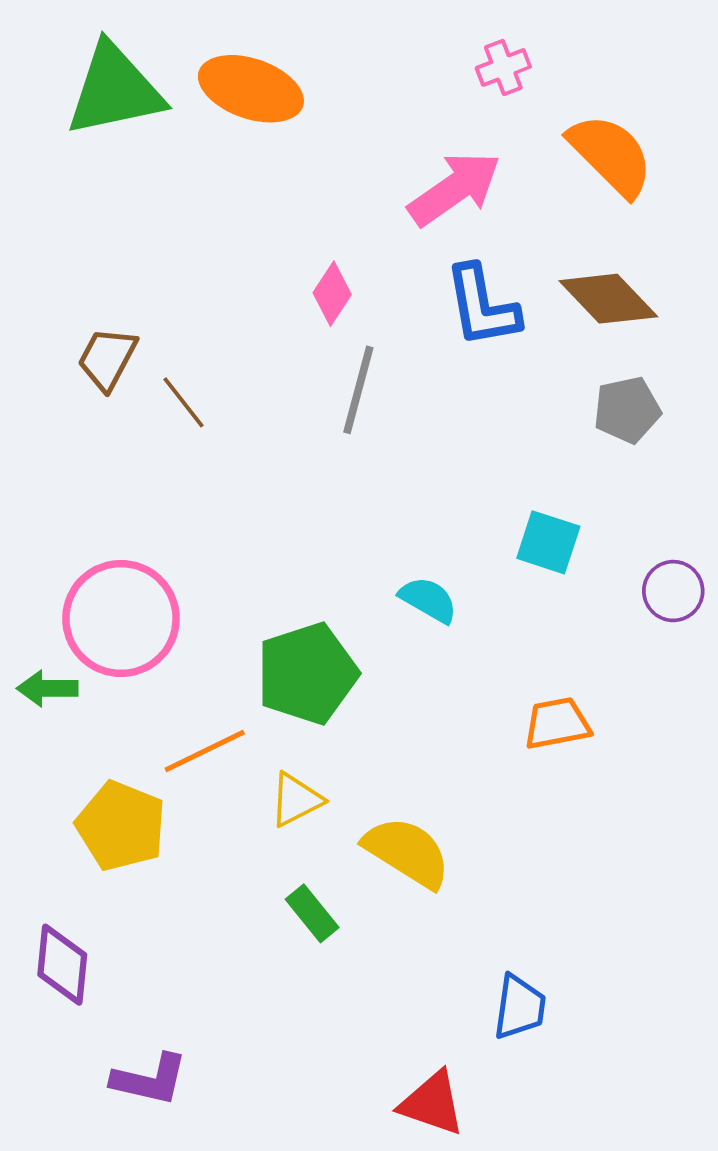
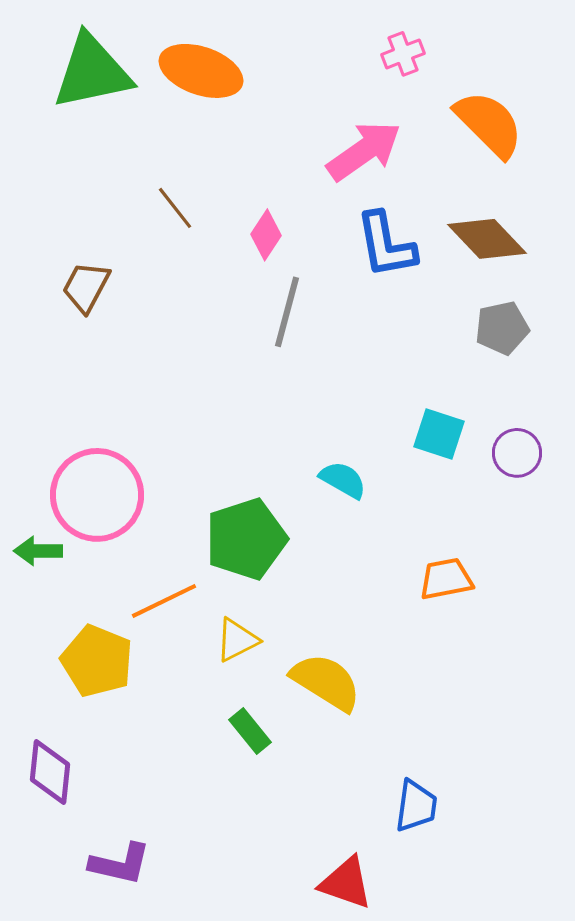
brown line: (183, 402) -> (175, 208), moved
purple circle: (673, 591) -> (517, 453), moved

